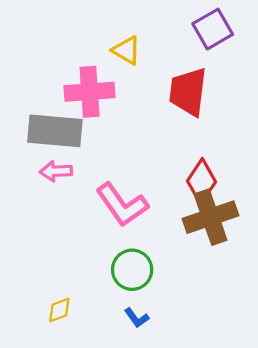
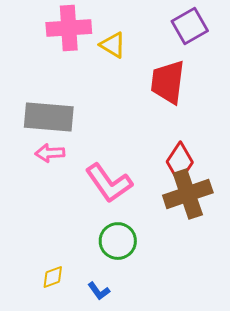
pink cross: (90, 92) -> (69, 28), moved
blue L-shape: (137, 318) -> (99, 291), moved

